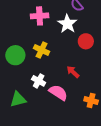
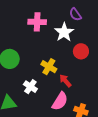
yellow cross: (42, 50) -> (49, 67), moved
pink semicircle: (58, 93) -> (60, 101), moved, turned 84

